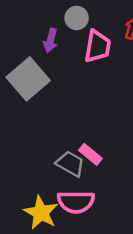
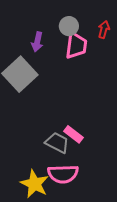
gray circle: (77, 18) -> (69, 26), moved

